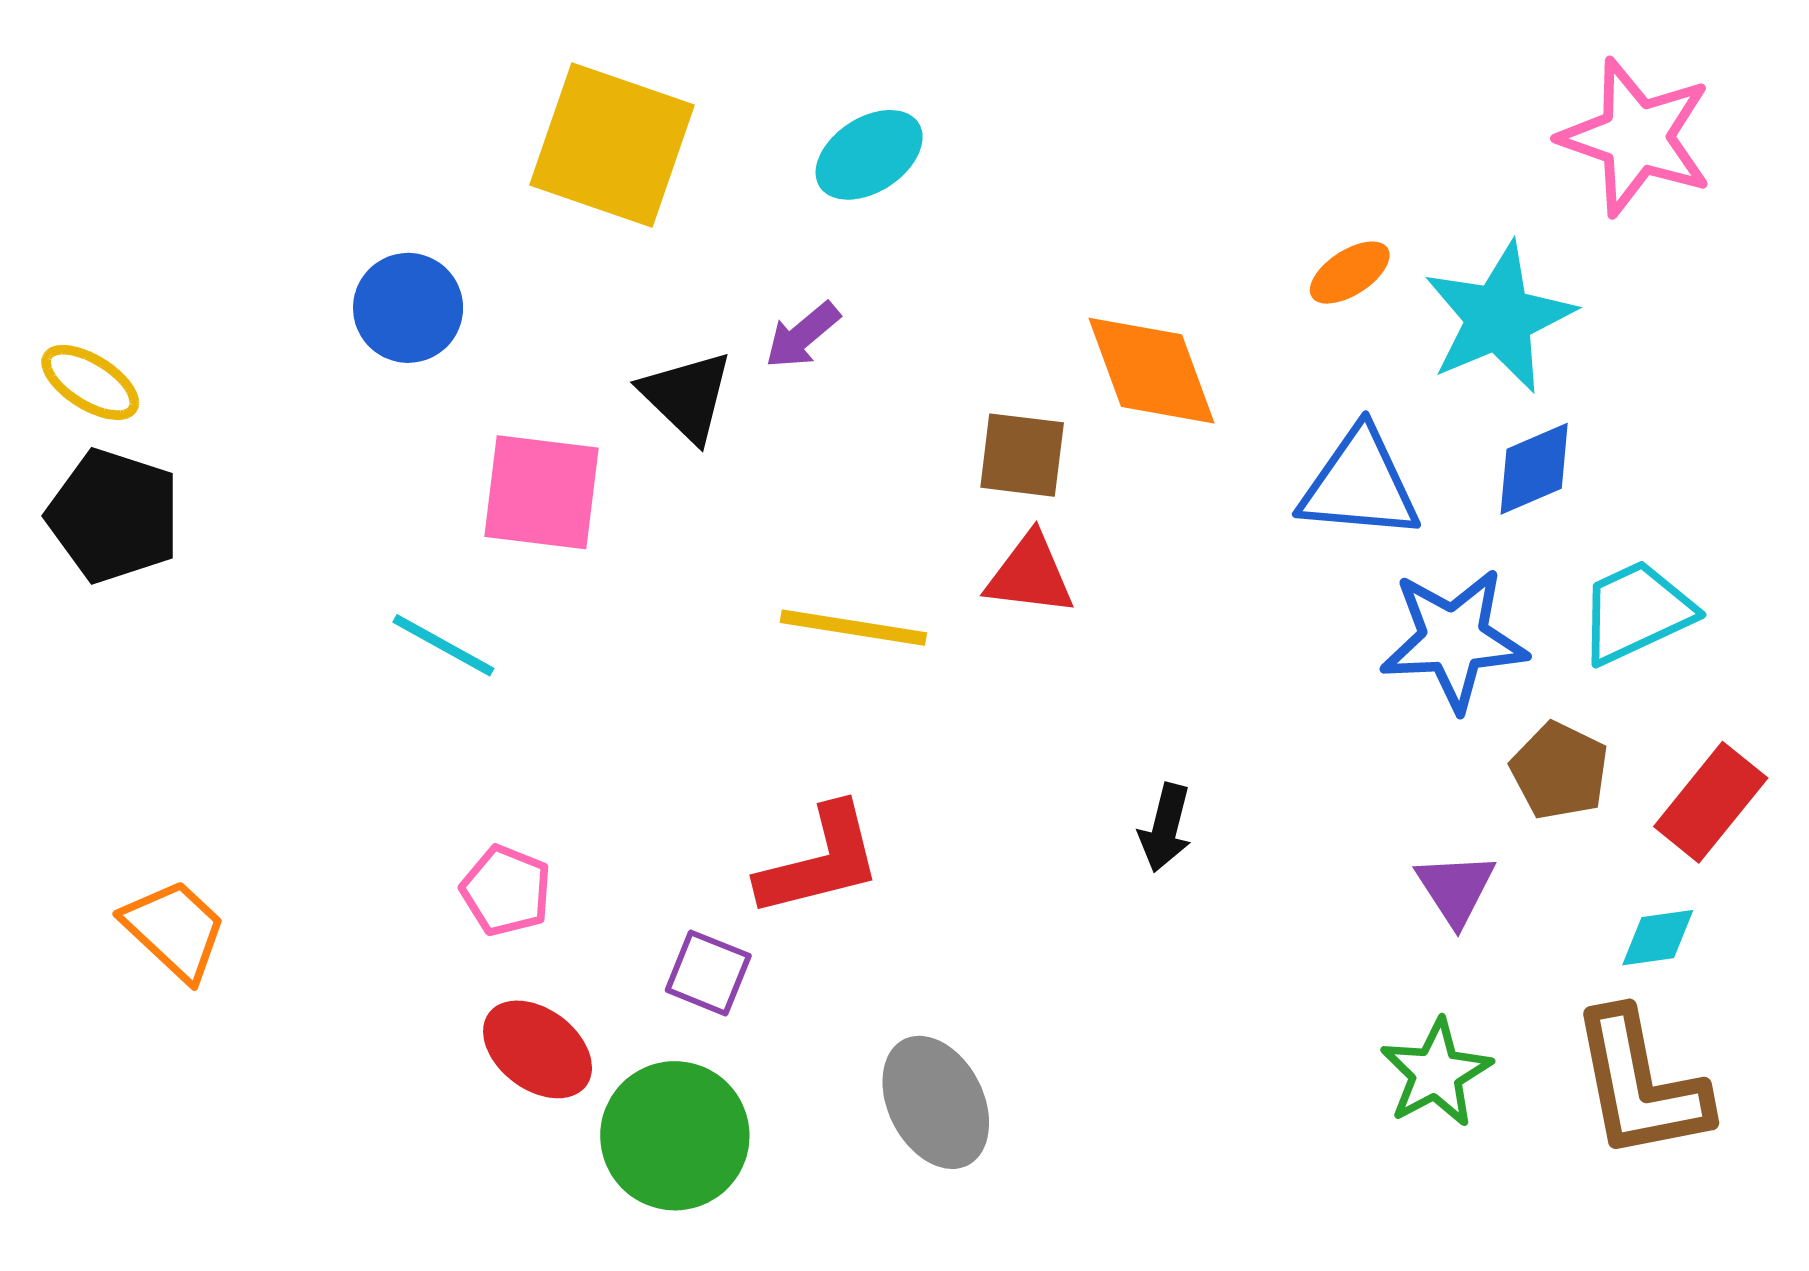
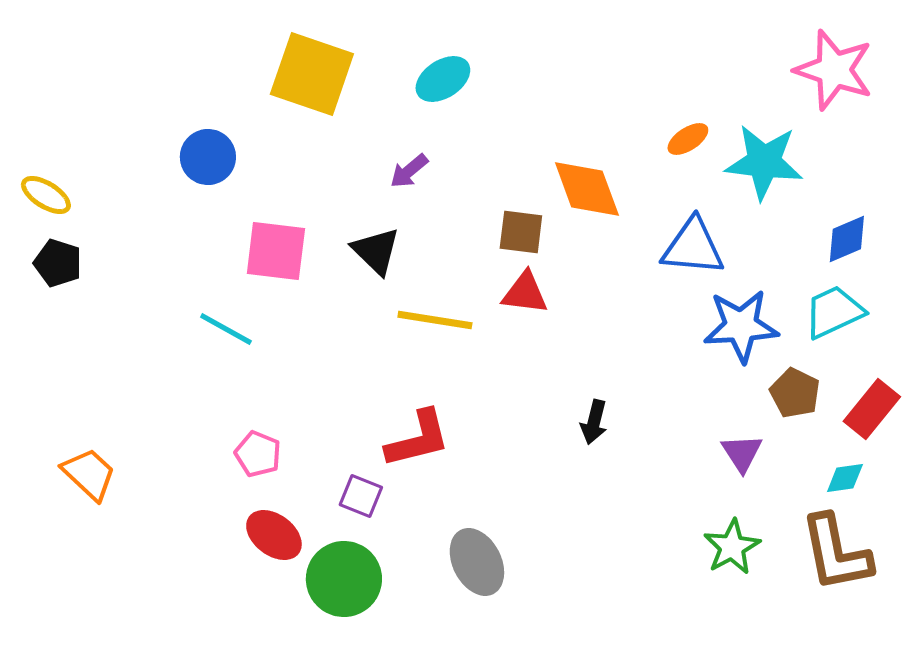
cyan star: (1499, 318) -> (764, 162), turned 30
black triangle: (687, 396) -> (376, 251), moved
blue diamond: (1534, 469) -> (847, 239), moved
black pentagon: (114, 516) -> (58, 263), size x0.7

